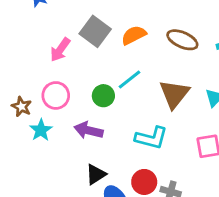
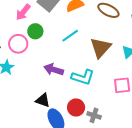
green circle: (103, 96) -> (35, 31), moved
purple arrow: (89, 130) -> (54, 70), moved
black triangle: (96, 174) -> (43, 100), turned 49

